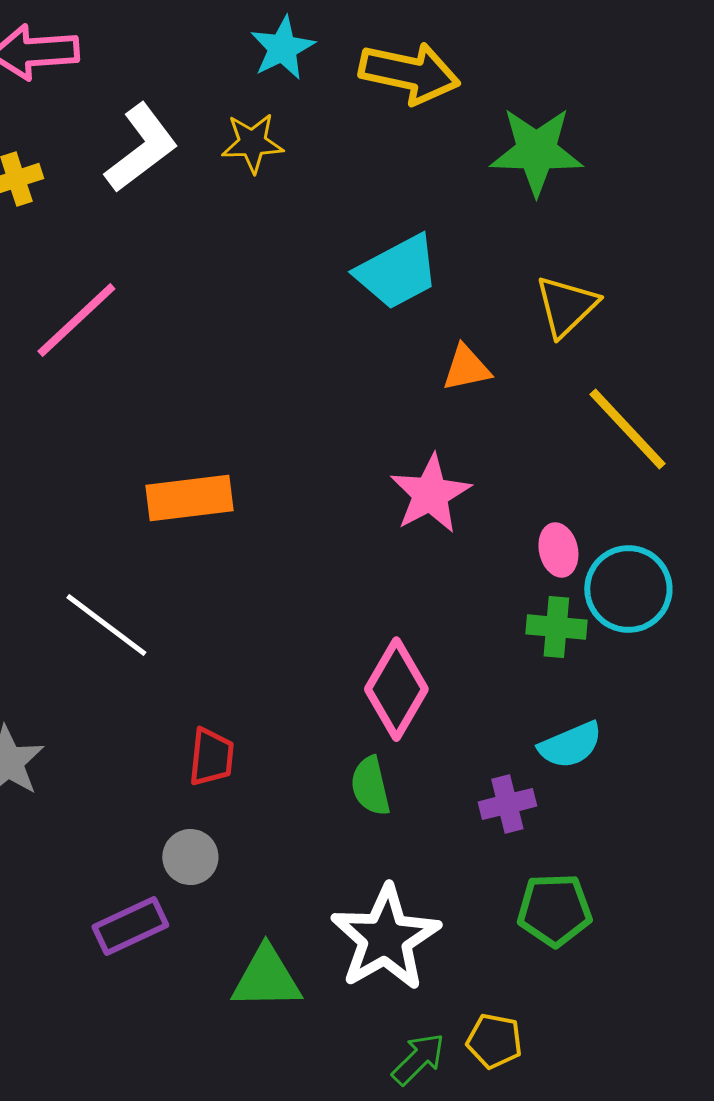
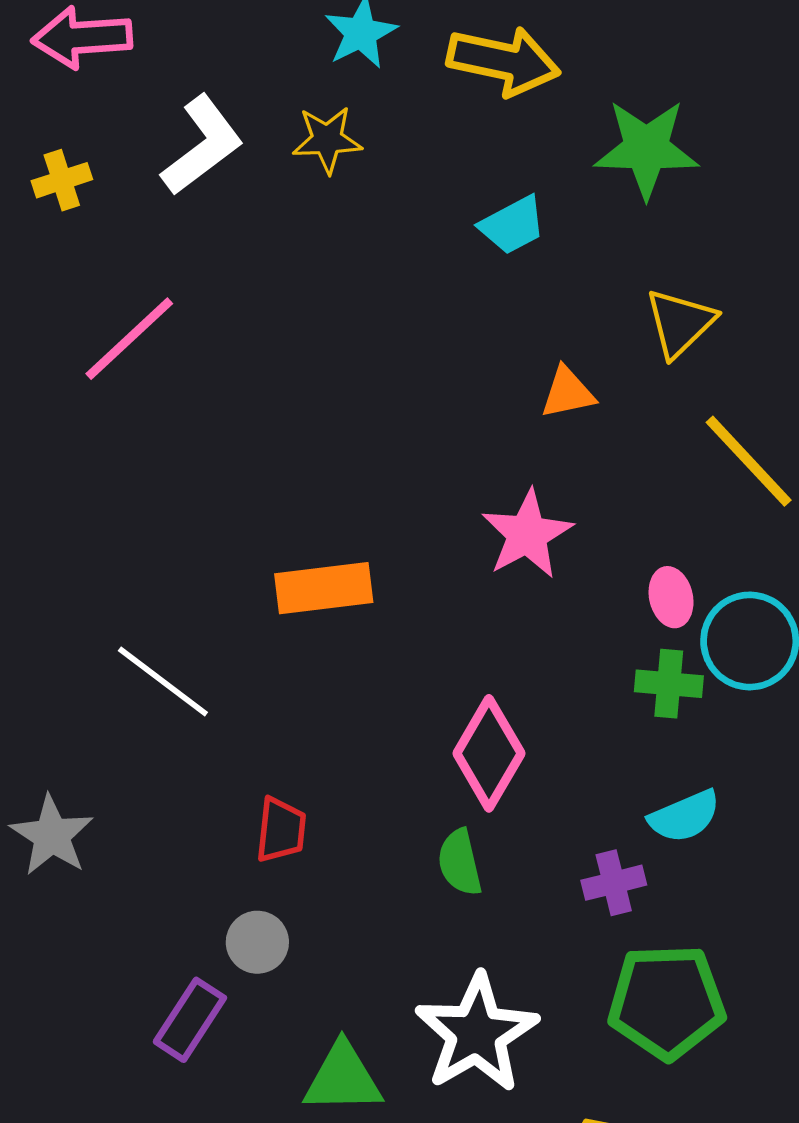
cyan trapezoid: (397, 272) -> (513, 225), moved, size x0.7
orange rectangle: (189, 498) -> (324, 588), moved
green pentagon: (554, 910) -> (667, 1002), size x1.4
purple rectangle: (130, 926) -> (190, 1020), turned -32

